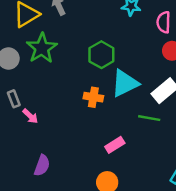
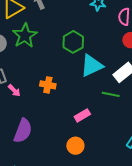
orange cross: (93, 97) -> (48, 85), moved
purple semicircle: (42, 165) -> (23, 131), size x1.4

